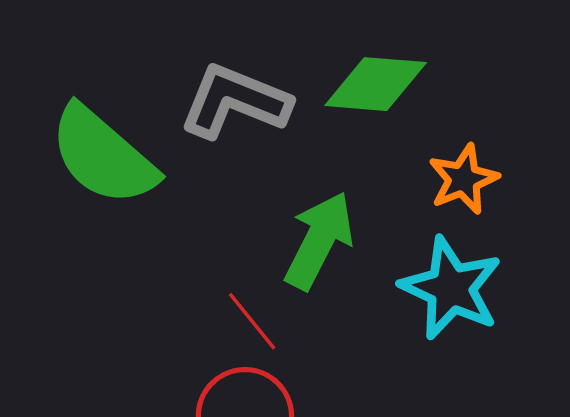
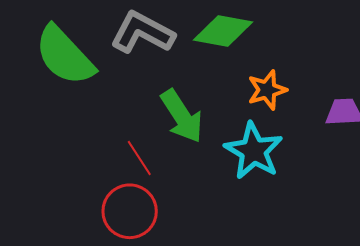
green arrow: (319, 240) -> (182, 116), turned 114

